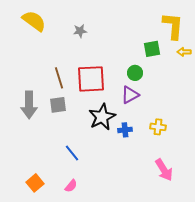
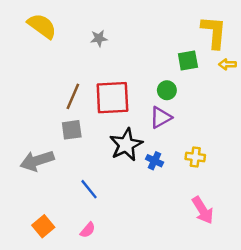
brown line: (59, 78) -> (73, 96), turned 40
gray arrow: (29, 105) -> (37, 161), moved, turned 72
blue cross: (125, 130) -> (155, 161), turned 32

